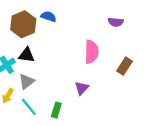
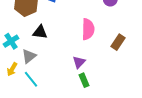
black triangle: (27, 55) -> (40, 32), moved
green rectangle: (56, 110) -> (84, 80), moved, turned -40

